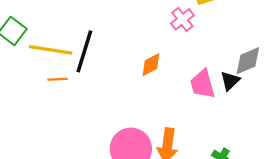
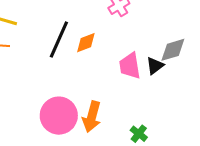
black line: (84, 51) -> (59, 40), moved

